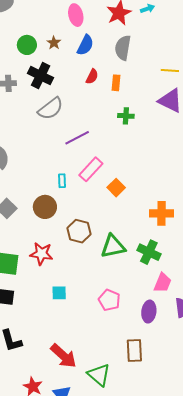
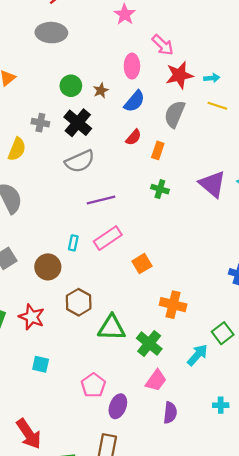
yellow line: (170, 70) -> (217, 106), moved
orange square: (116, 188) -> (142, 264), moved
purple ellipse: (149, 312) -> (118, 406), moved

